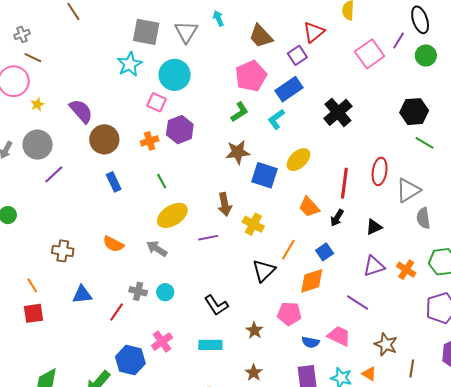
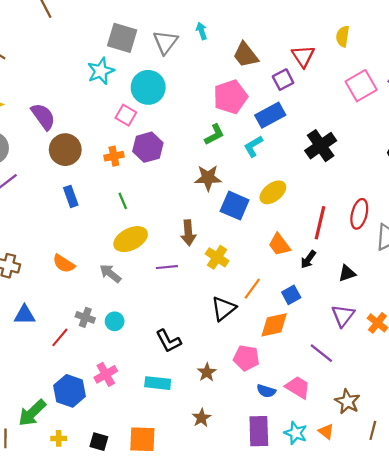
red triangle: (314, 32) -> (303, 56), turned -30
purple triangle: (374, 266) -> (343, 316), turned -40

